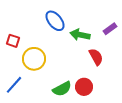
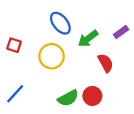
green arrow: (80, 35) -> (88, 39), turned -48
yellow circle: (34, 59) -> (52, 56), moved

